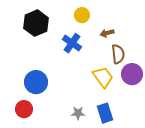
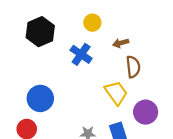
purple circle: (132, 74) -> (146, 112), moved

